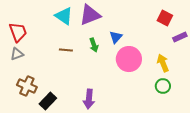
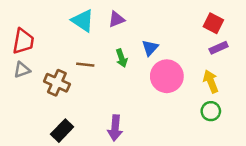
purple triangle: (90, 15) -> (116, 19), size x0.6
red trapezoid: (18, 32) -> (23, 41), turned 30
purple rectangle: (180, 37) -> (219, 48), moved
brown cross: (27, 86) -> (57, 83), moved

